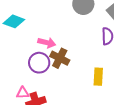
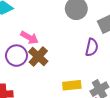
yellow rectangle: (98, 77) -> (72, 85), turned 66

